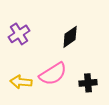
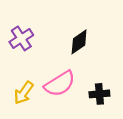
yellow arrow: (21, 82) -> (24, 93), turned -60

